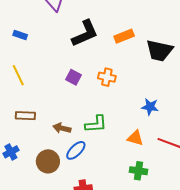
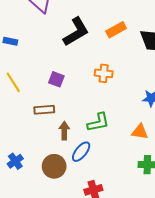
purple square: (74, 77) -> (56, 79), moved
brown rectangle: (25, 116) -> (44, 110), moved
brown arrow: (62, 128) -> (64, 131), turned 84

